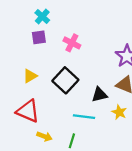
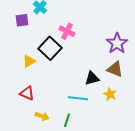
purple square: (39, 37) -> (22, 20), moved
black square: (65, 80) -> (50, 48), moved
red triangle: (28, 111) -> (27, 93), size x0.7

